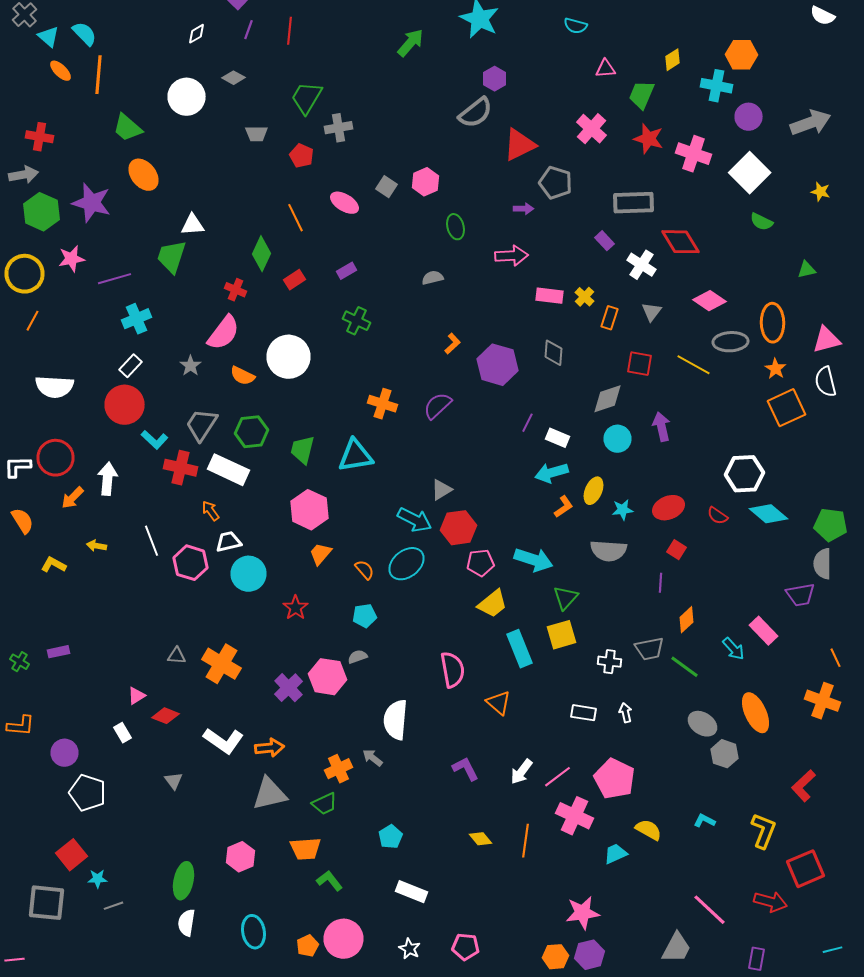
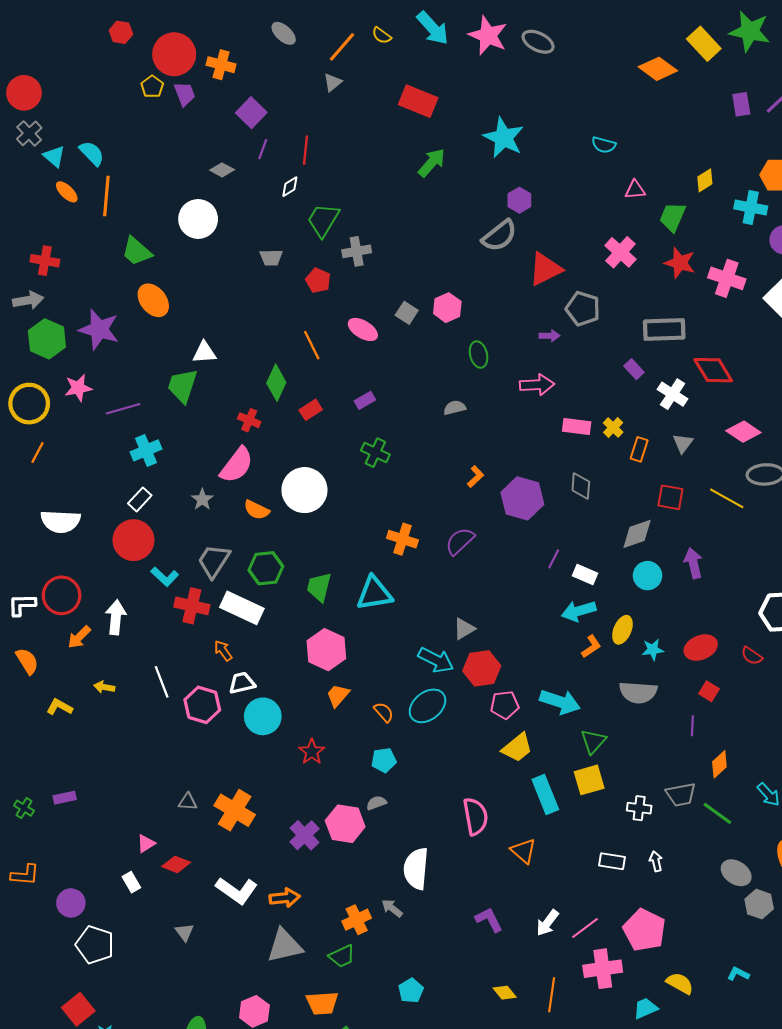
white diamond: (196, 34) -> (290, 187), moved
gray diamond: (234, 78) -> (222, 170), moved
pink cross: (574, 816) -> (603, 969), turned -33

